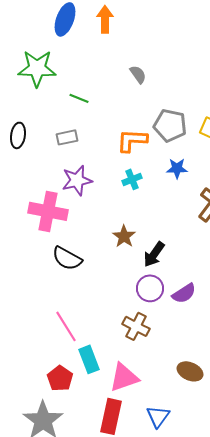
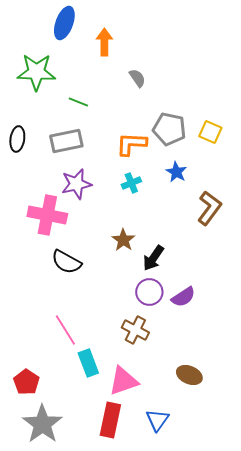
orange arrow: (105, 19) -> (104, 42), moved
gray rectangle: (67, 137) -> (66, 141), size x1.5
blue star: (177, 168) -> (176, 172), turned 30
red pentagon: (60, 378) -> (26, 382), moved

